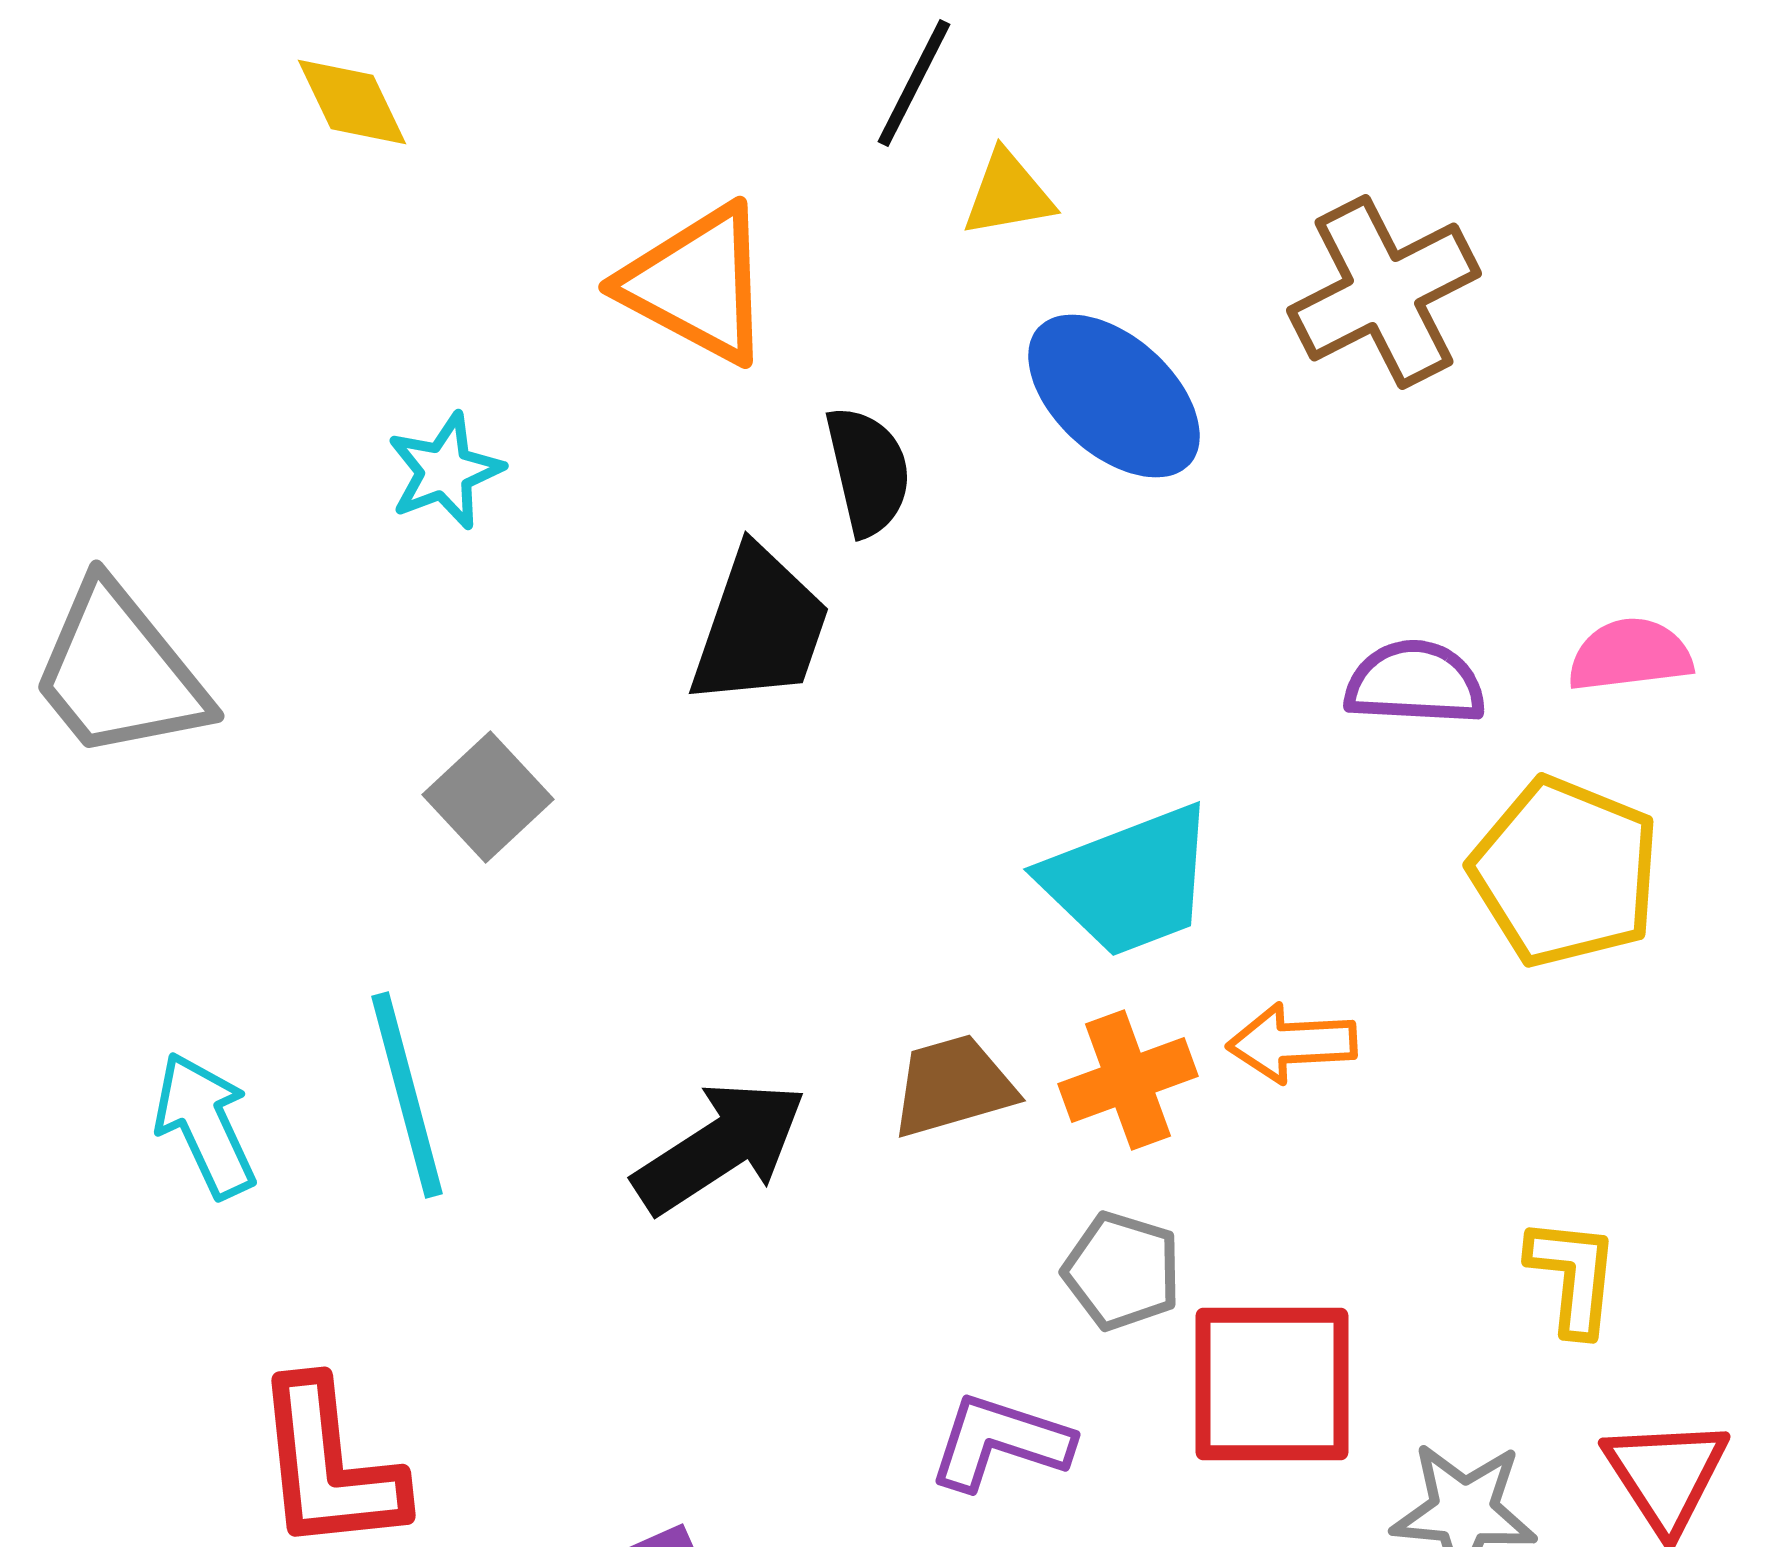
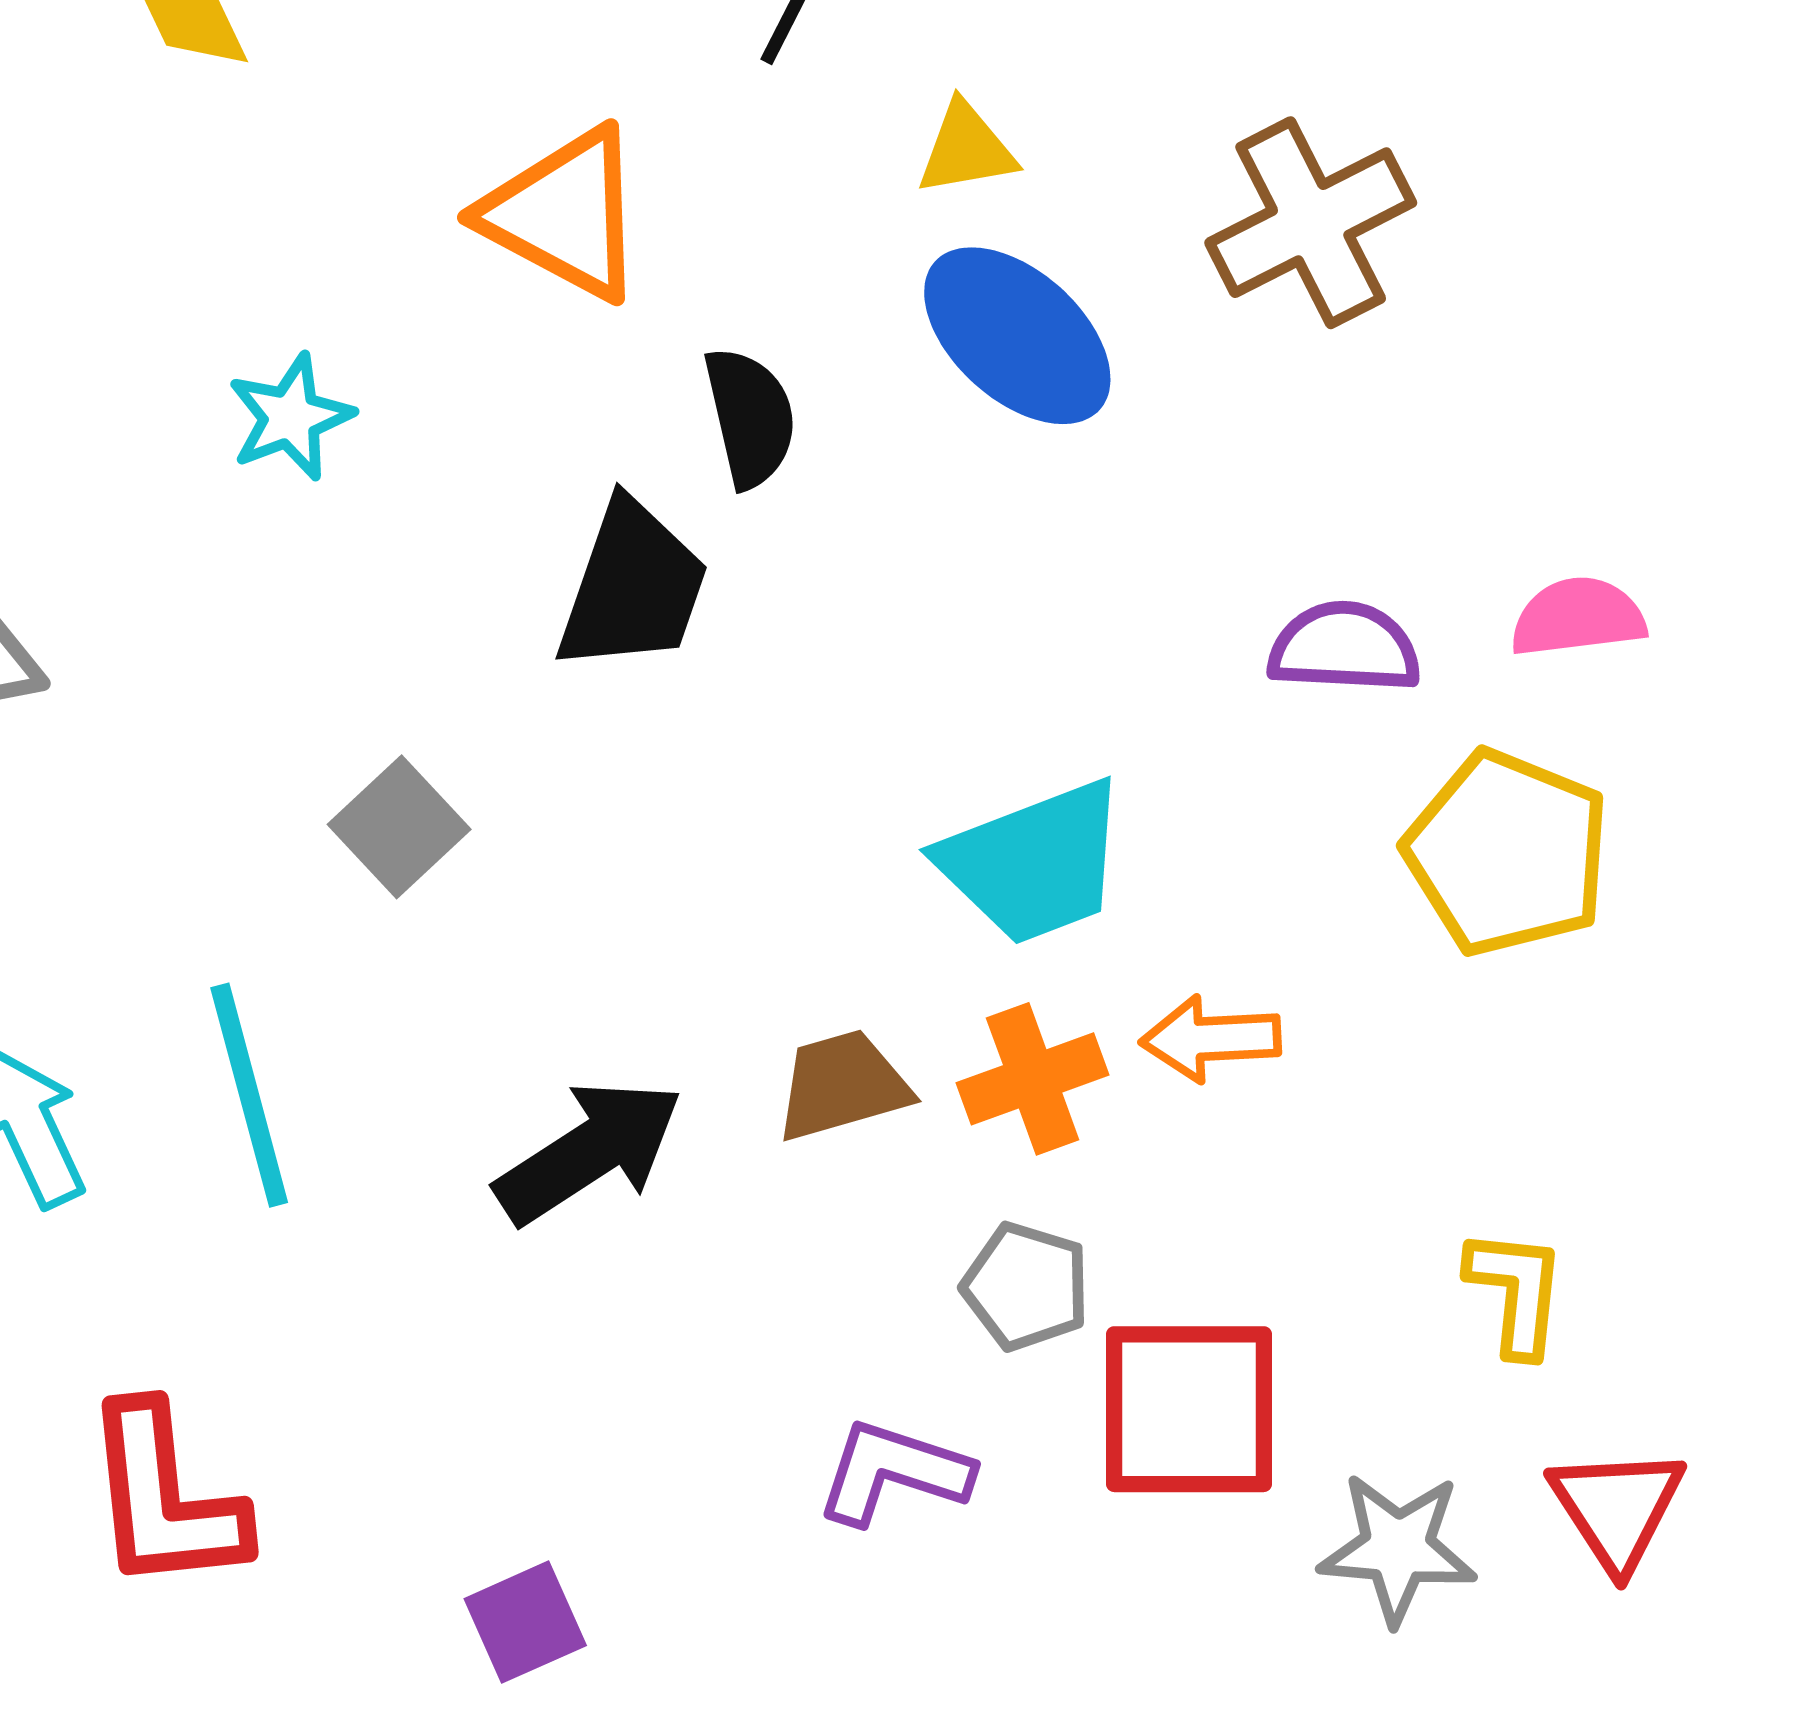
yellow triangle: (1008, 194) -> (966, 149), moved
gray square: (488, 797) -> (399, 827), moved

